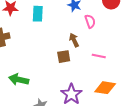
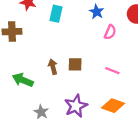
pink semicircle: (90, 21) -> (110, 32), turned 32
brown arrow: (74, 40) -> (53, 67), moved

